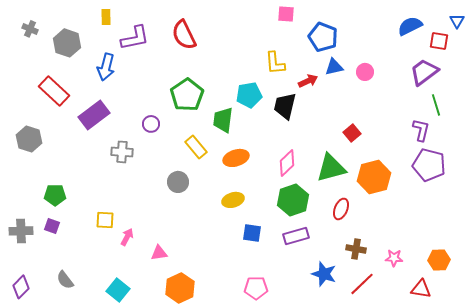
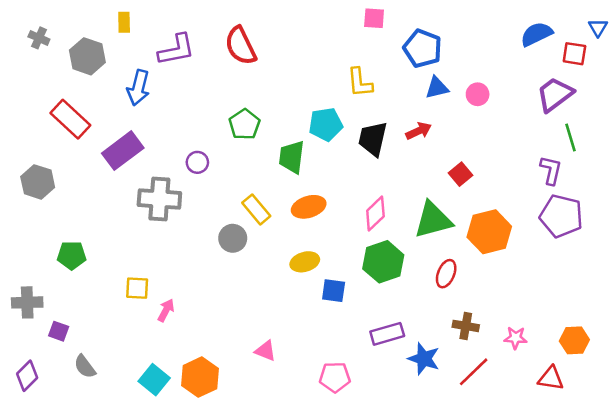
yellow rectangle: (106, 17) -> (124, 22), moved
red arrow: (308, 81) -> (419, 131), moved
green pentagon: (187, 95) -> (245, 124), size x0.7
yellow rectangle: (196, 147) -> (256, 209), moved
gray cross: (122, 152) -> (159, 199), size x1.5
purple square: (52, 226) -> (59, 331), moved
blue square: (252, 233) -> (334, 291), moved
purple rectangle: (296, 236) -> (387, 334), moved
pink triangle: (159, 253) -> (265, 351), moved, turned 30
orange hexagon: (180, 288) -> (200, 377), moved

